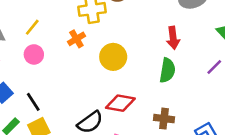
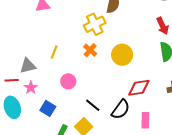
pink circle: (34, 54) -> (68, 81), moved
black line: (33, 102) -> (93, 105), moved

